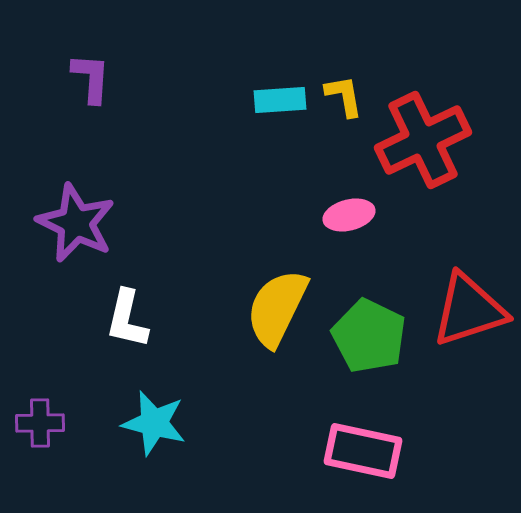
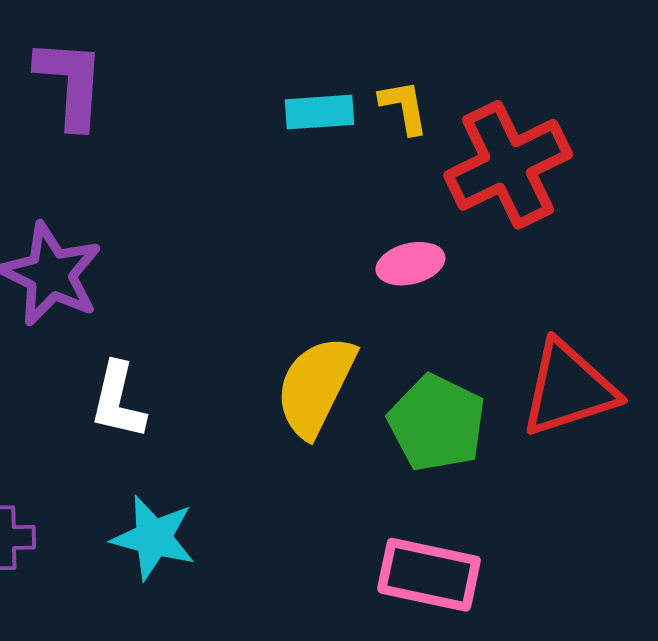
purple L-shape: (91, 78) -> (70, 83), size x1.4

